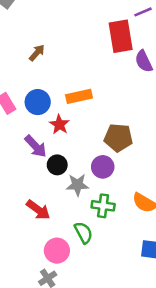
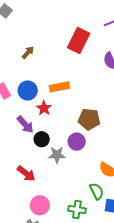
red rectangle: (121, 36) -> (79, 41), moved, turned 35
green cross: (103, 206) -> (77, 210), moved
green semicircle: (83, 233) -> (97, 191), moved

